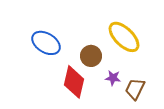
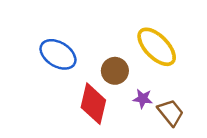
brown trapezoid: (135, 89) -> (171, 113), turned 115

